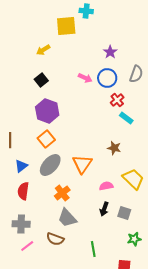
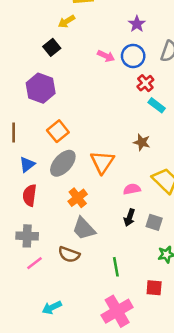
yellow arrow: (43, 50) -> (67, 21), moved
black square: (41, 80) -> (52, 47), moved
purple hexagon: (47, 111) -> (41, 88), moved

